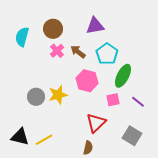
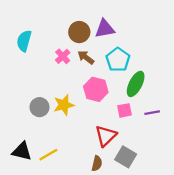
brown circle: (53, 29) -> (79, 32), moved
purple line: (138, 102) -> (152, 113), turned -48
gray square: (132, 136) -> (126, 157), moved

